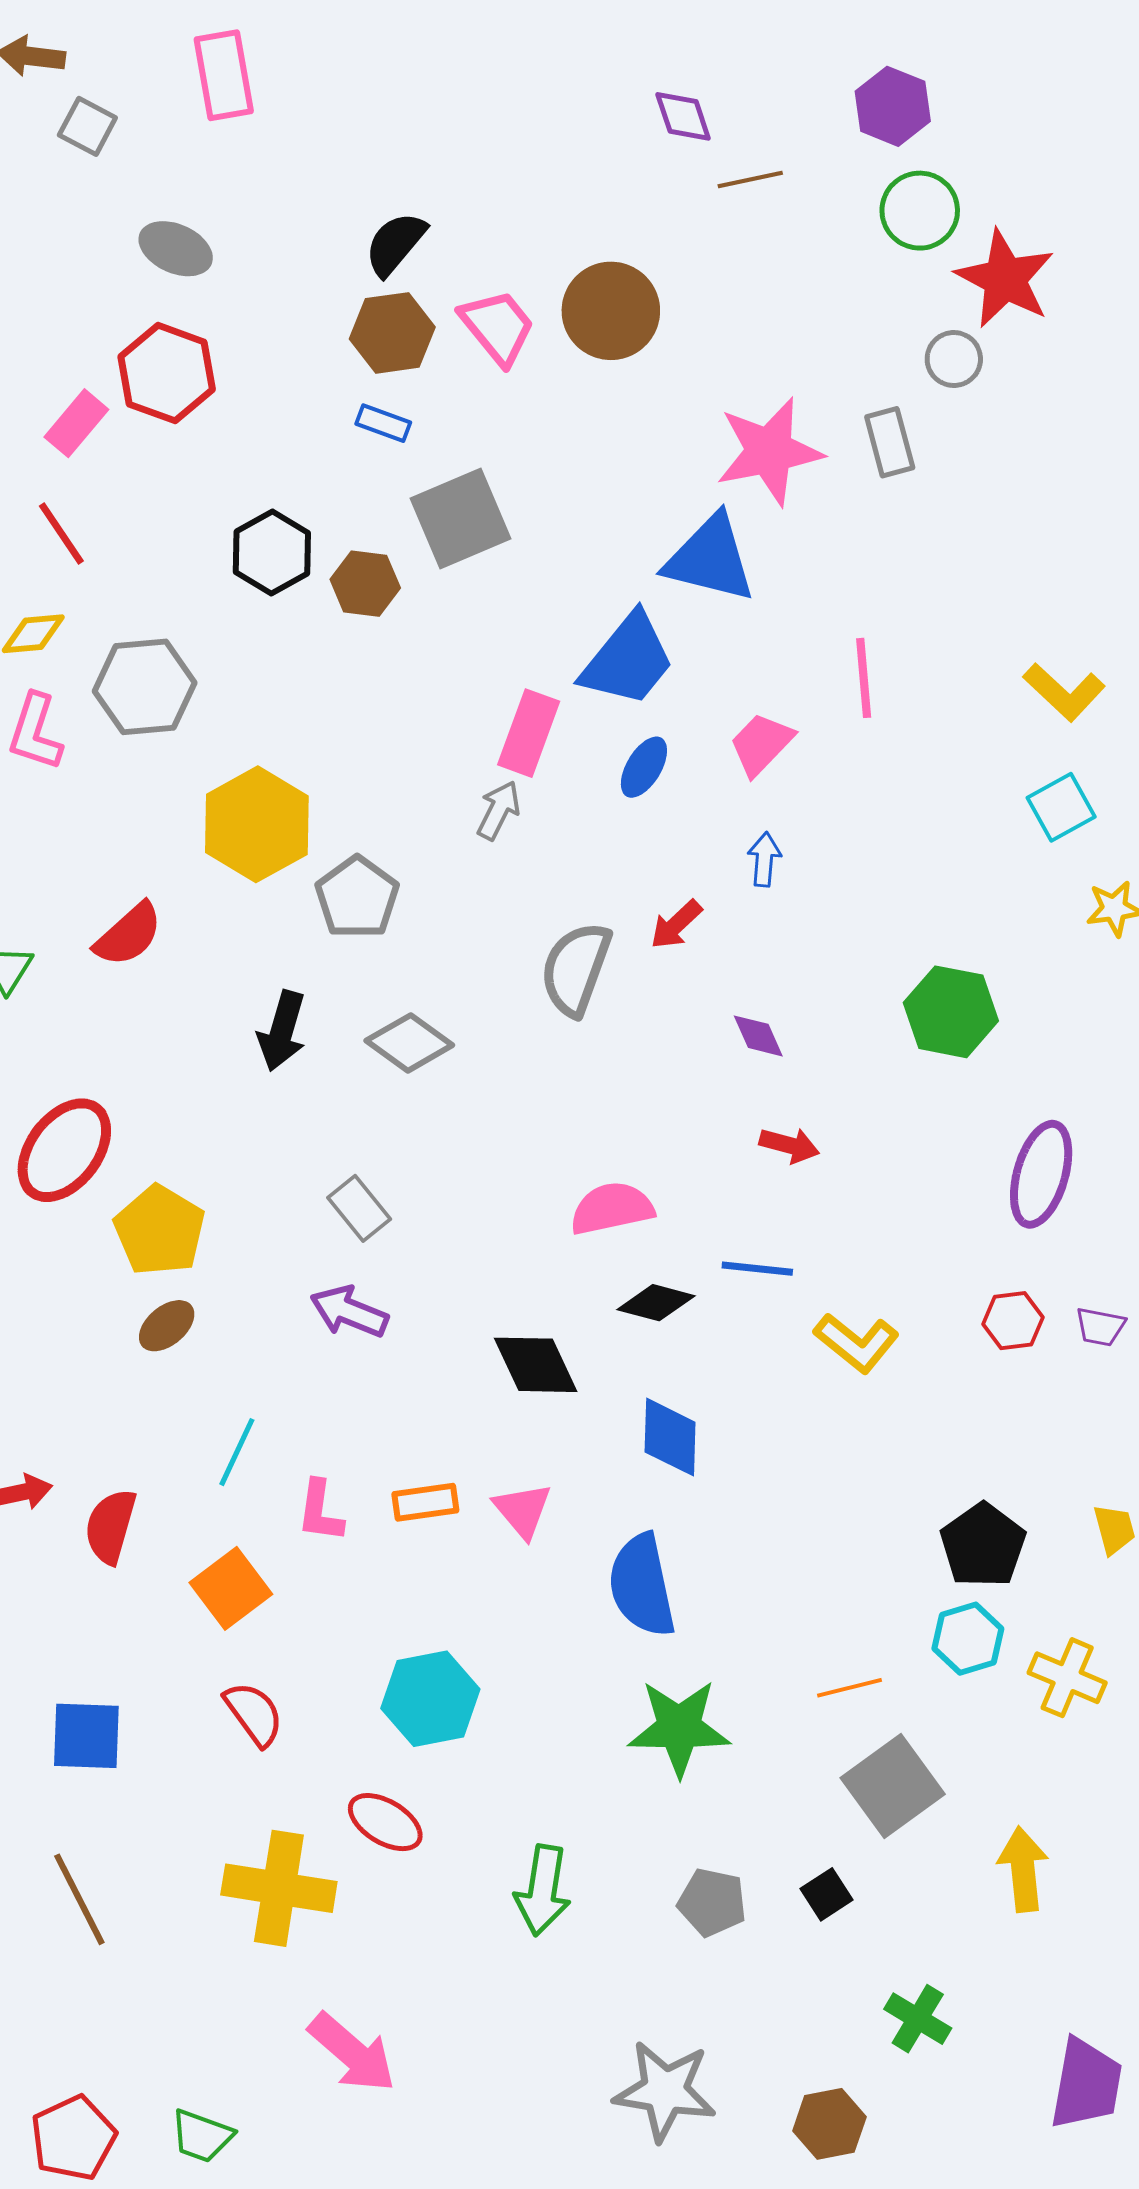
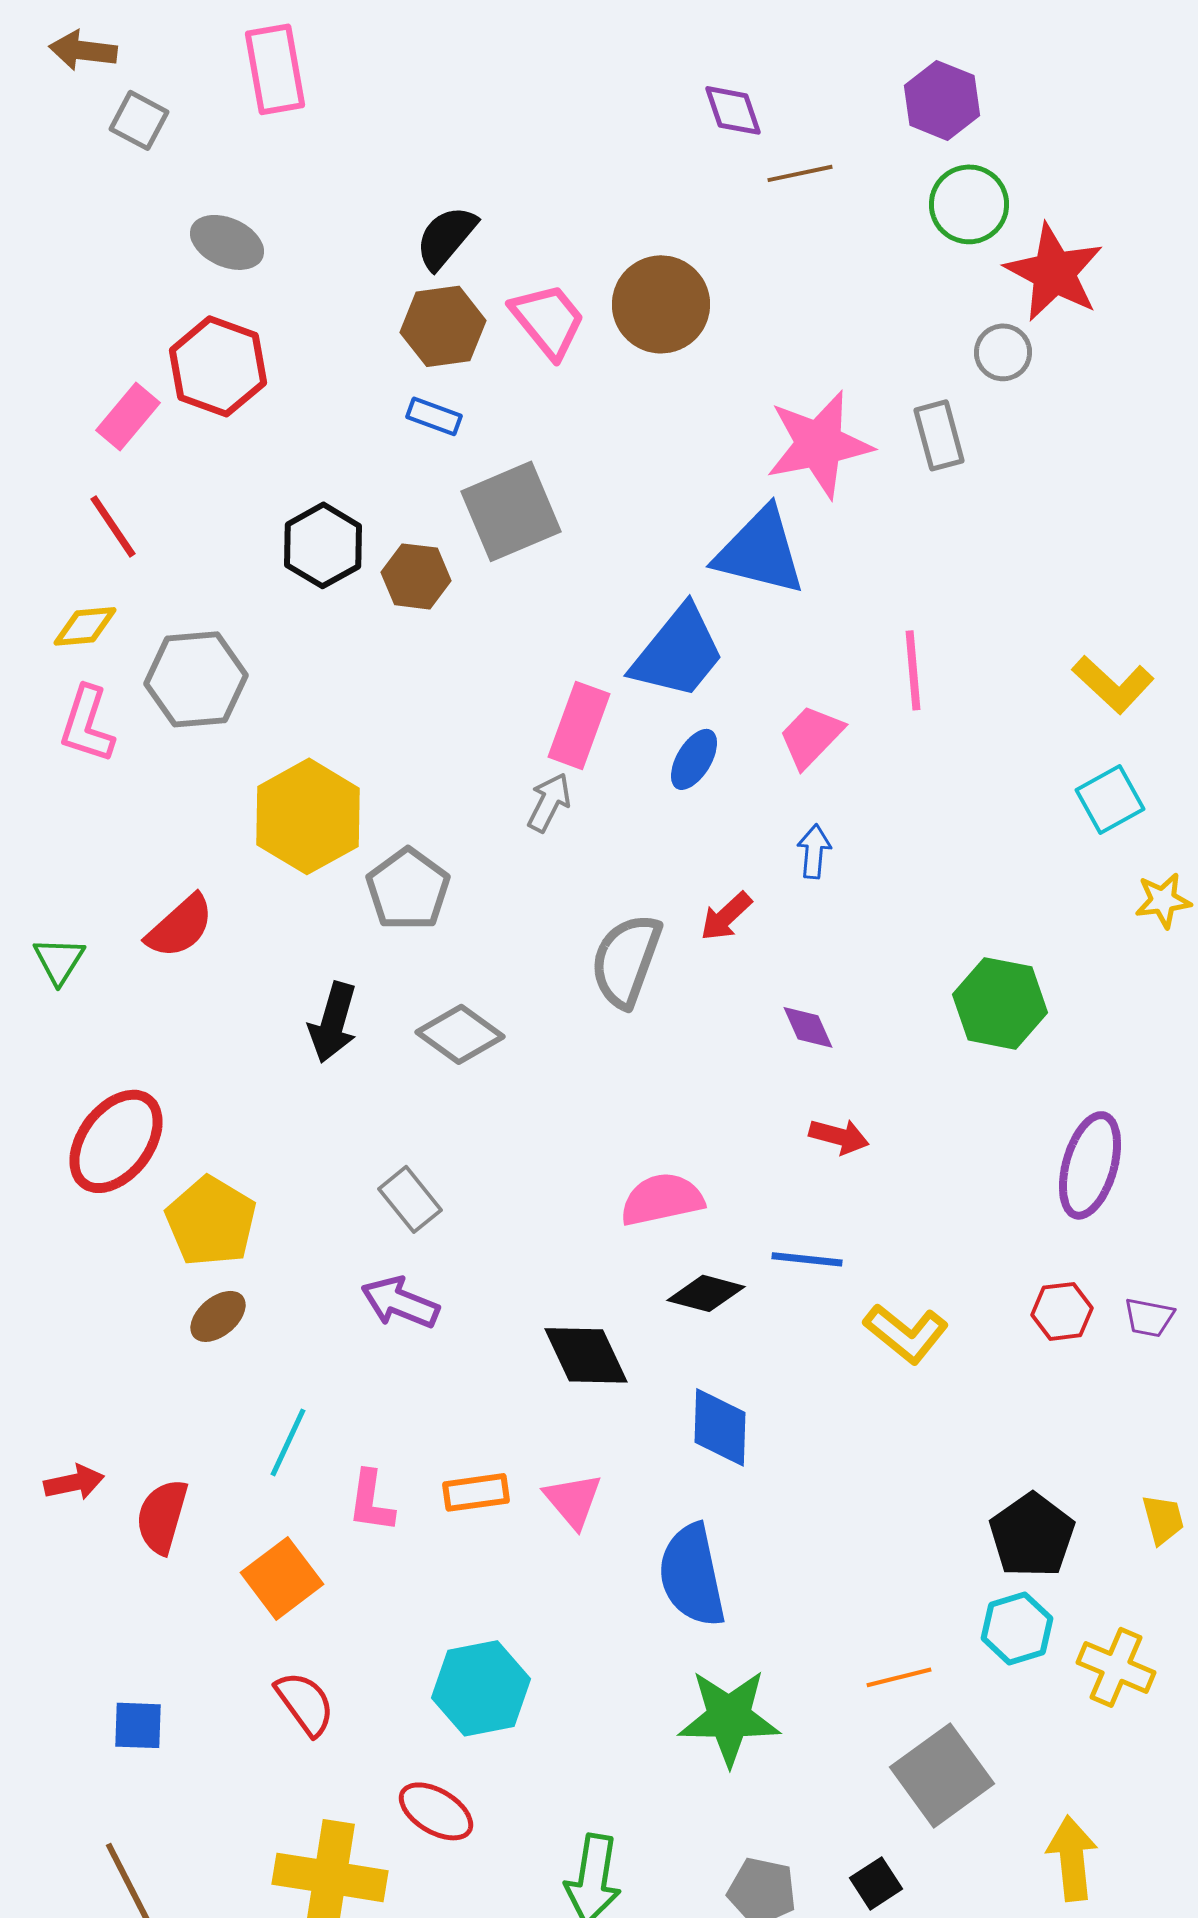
blue square: (86, 1736) -> (138, 1725), size x0.7

